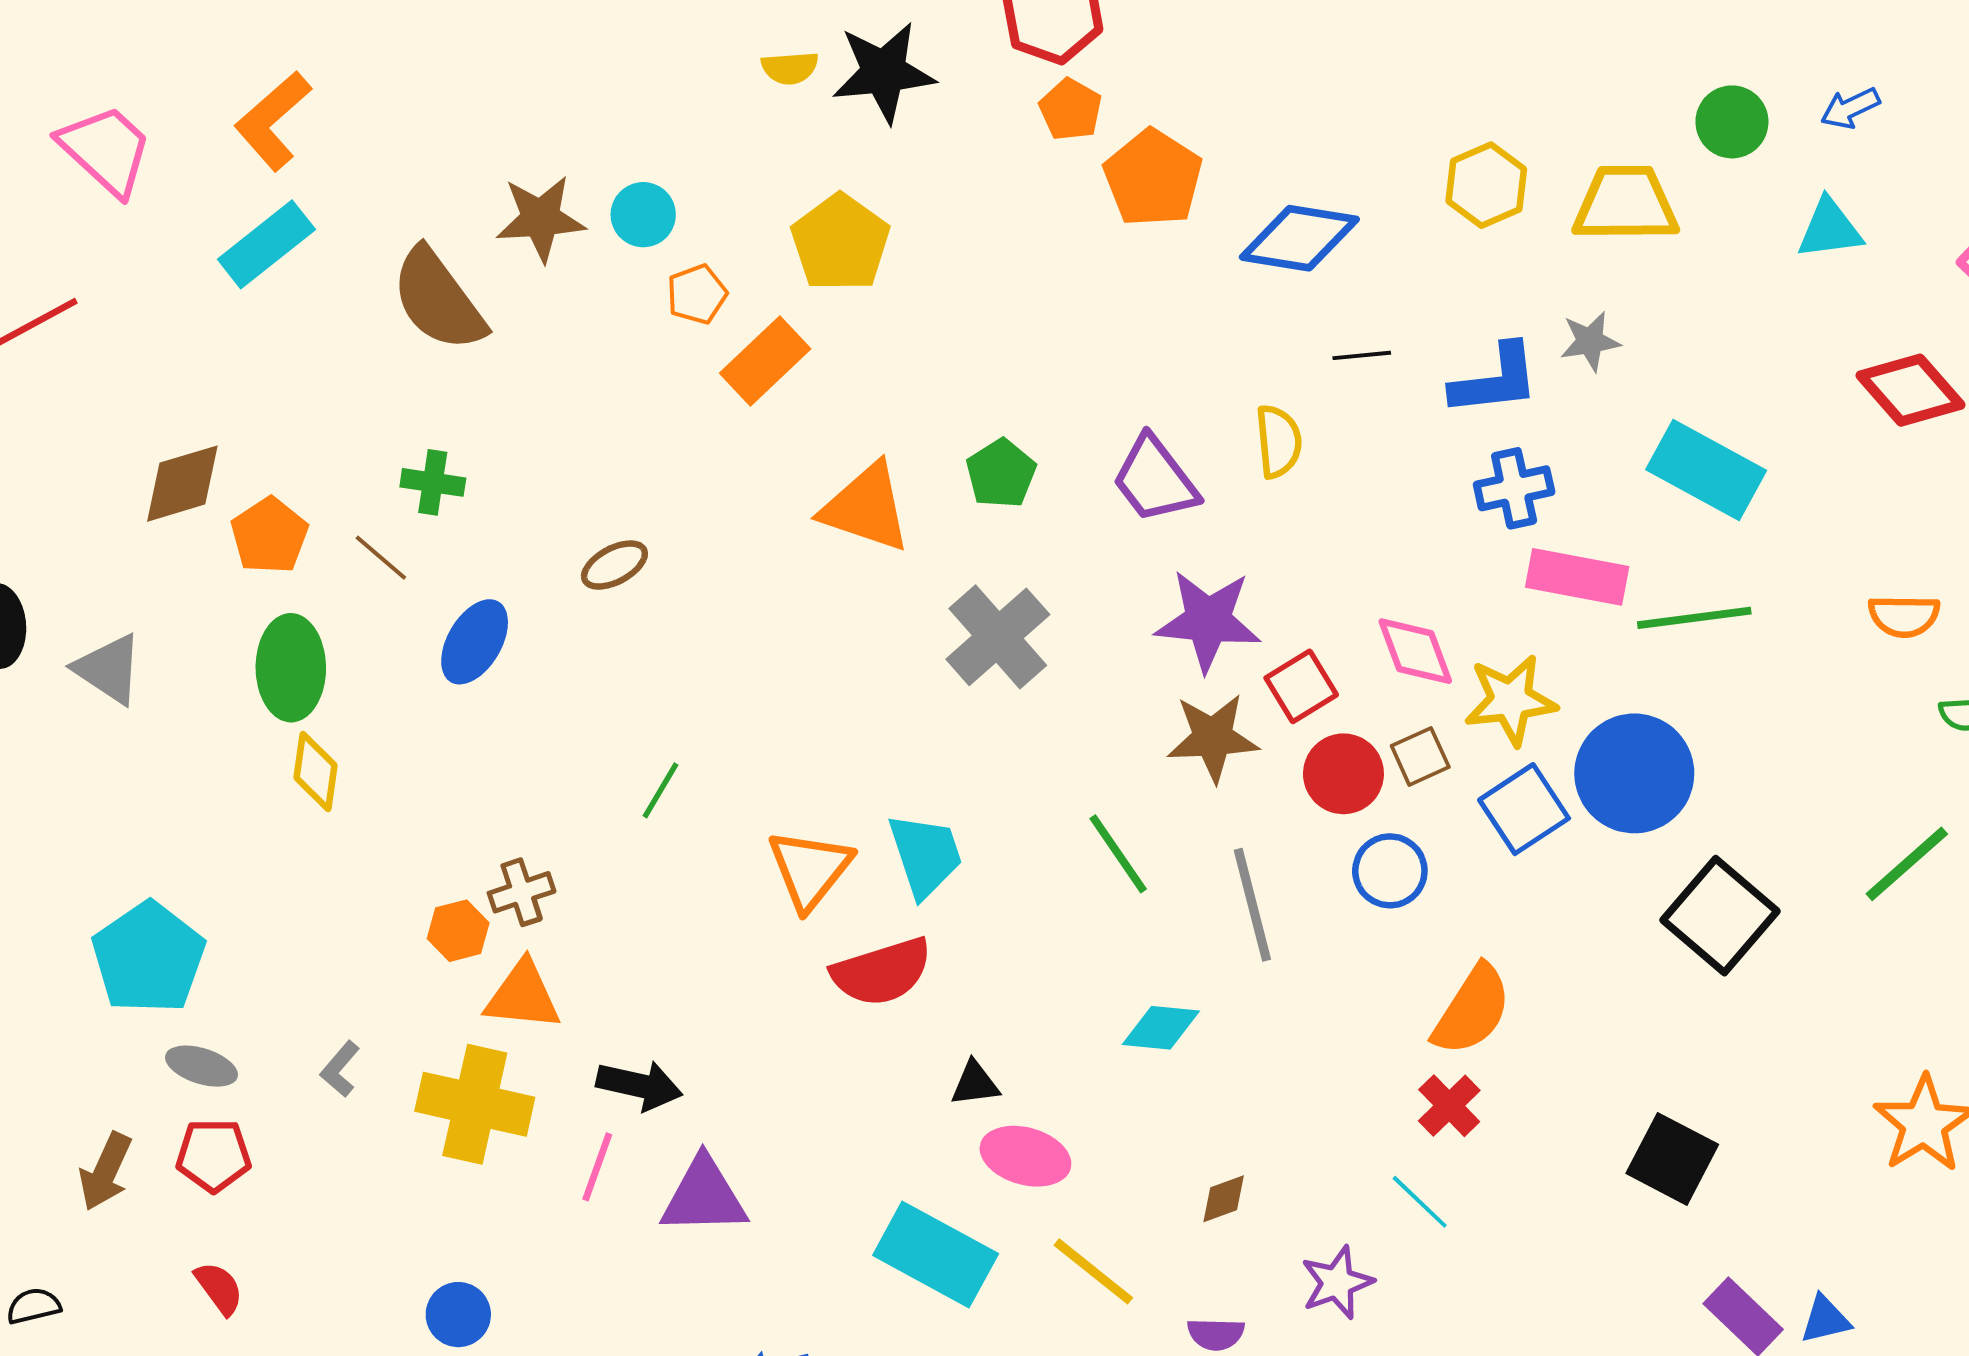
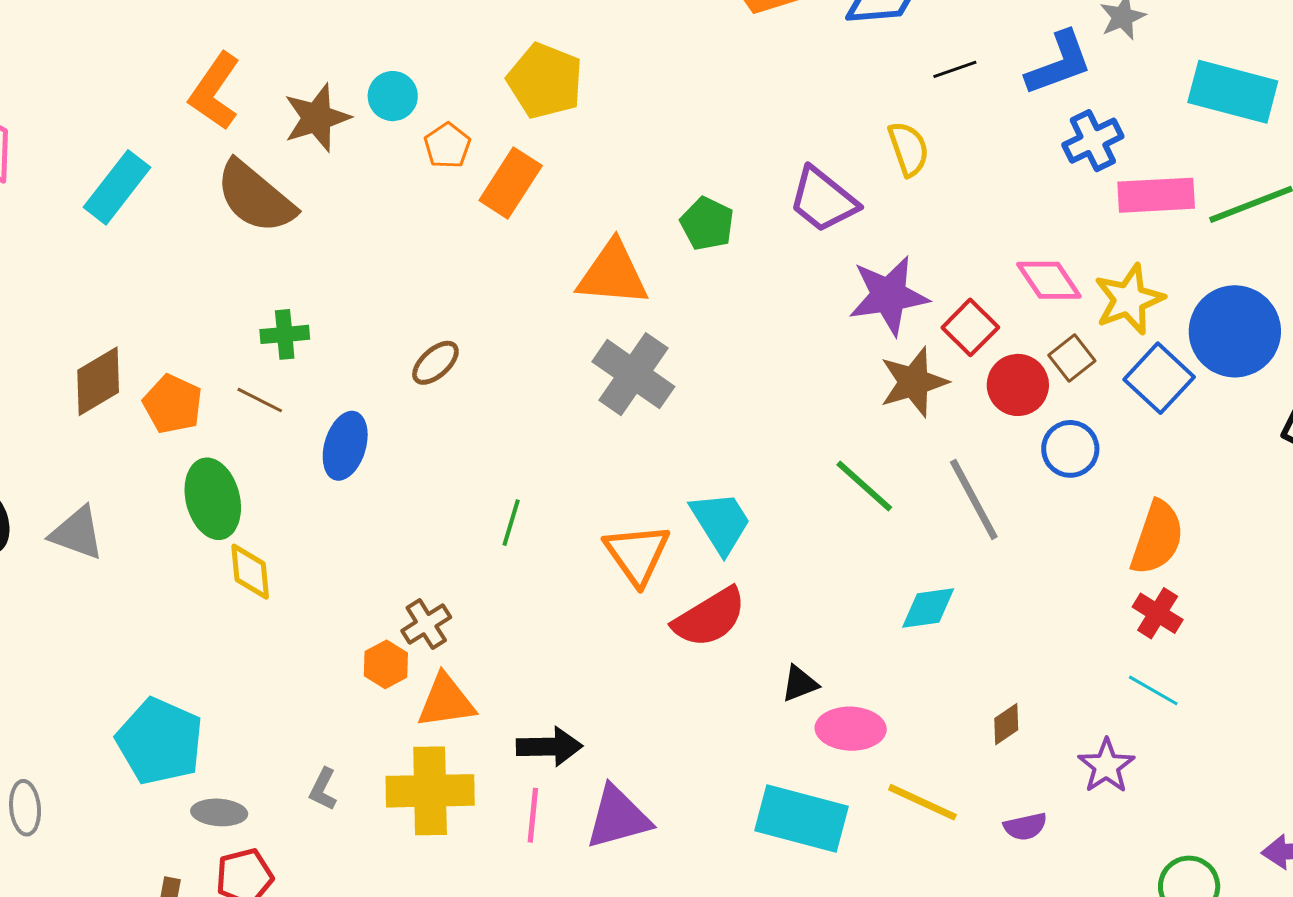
orange L-shape: (273, 121) -> (215, 91), moved
gray cross: (998, 637) -> (633, 374), moved

